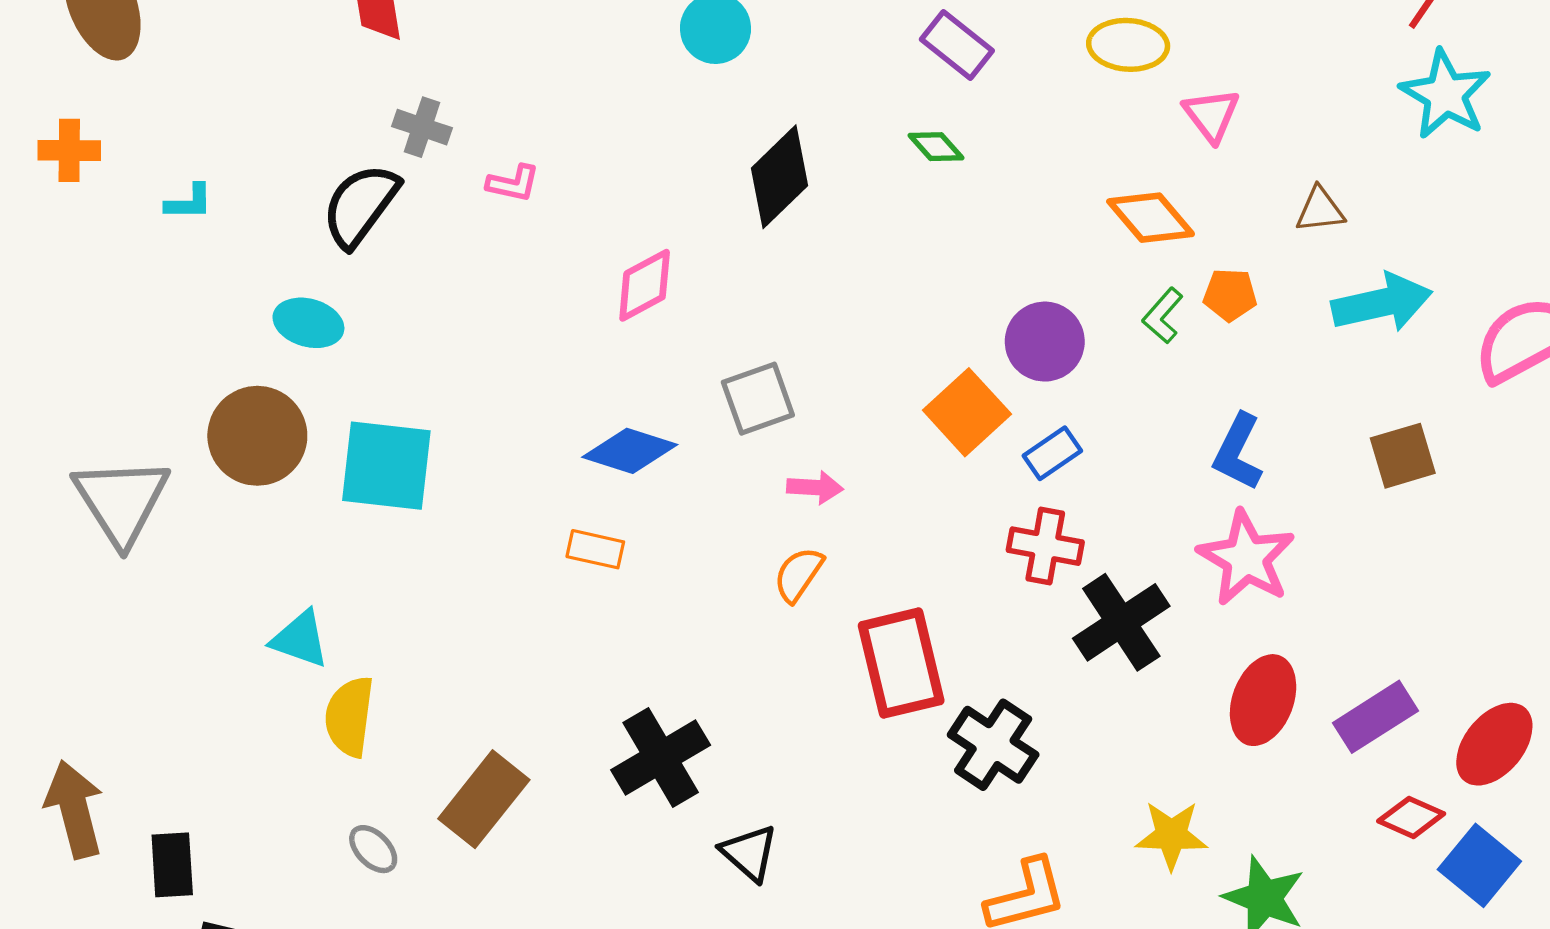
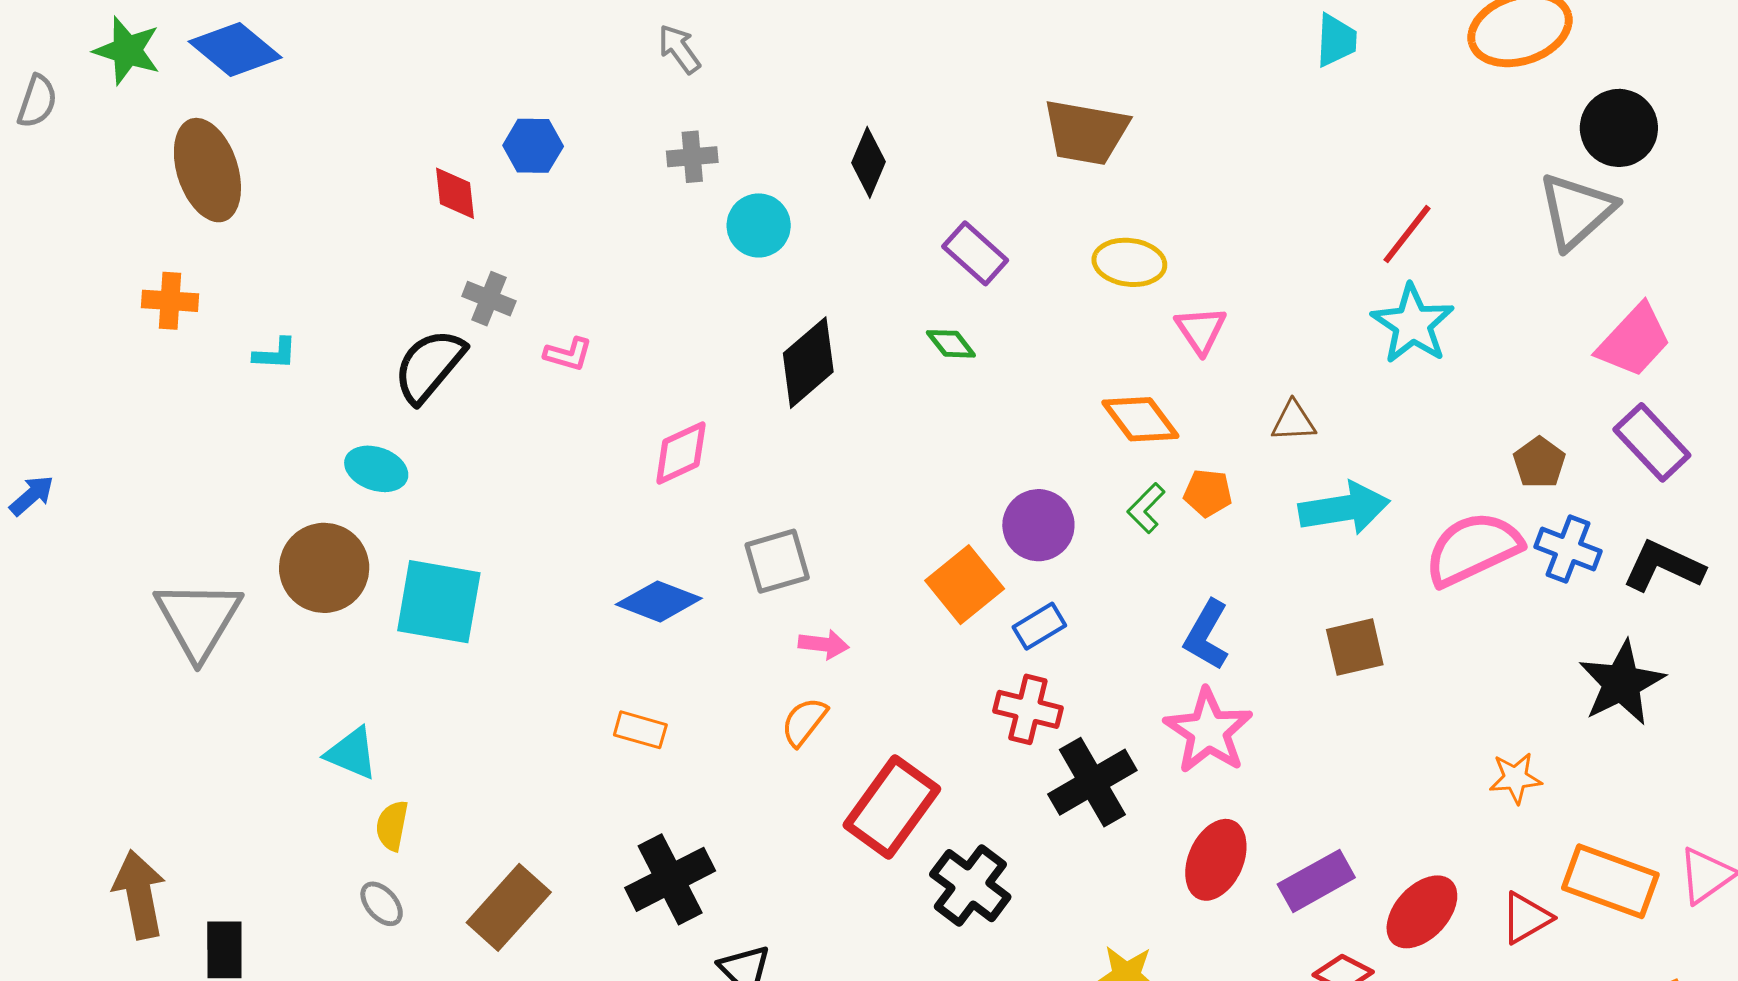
orange rectangle: (595, 549) -> (640, 730), moved
red rectangle: (901, 663) -> (892, 807), turned 46
yellow semicircle: (349, 716) -> (392, 826), size x0.7
gray ellipse: (373, 849) -> (382, 904), moved

